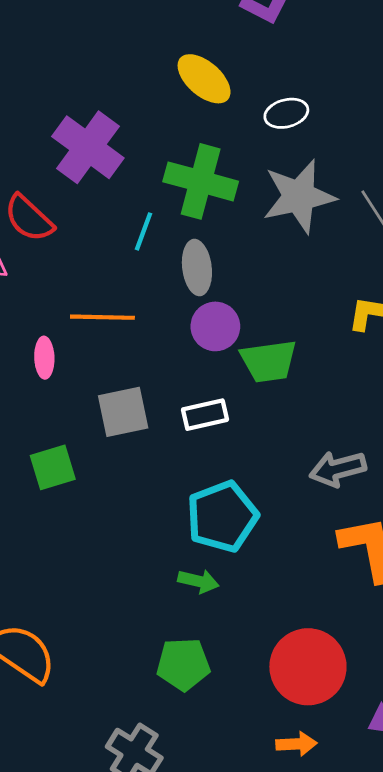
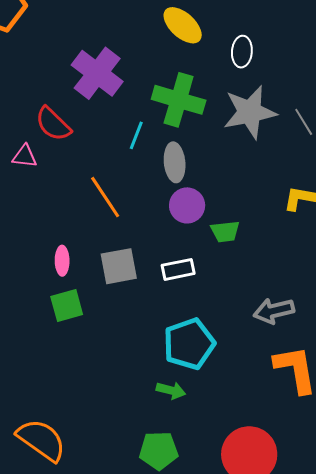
white ellipse: (286, 113) -> (242, 52), turned -72
orange line: (102, 317) -> (105, 197), turned 54
pink ellipse: (44, 358) -> (62, 261), moved
green trapezoid: (269, 361) -> (225, 231), size x0.7

